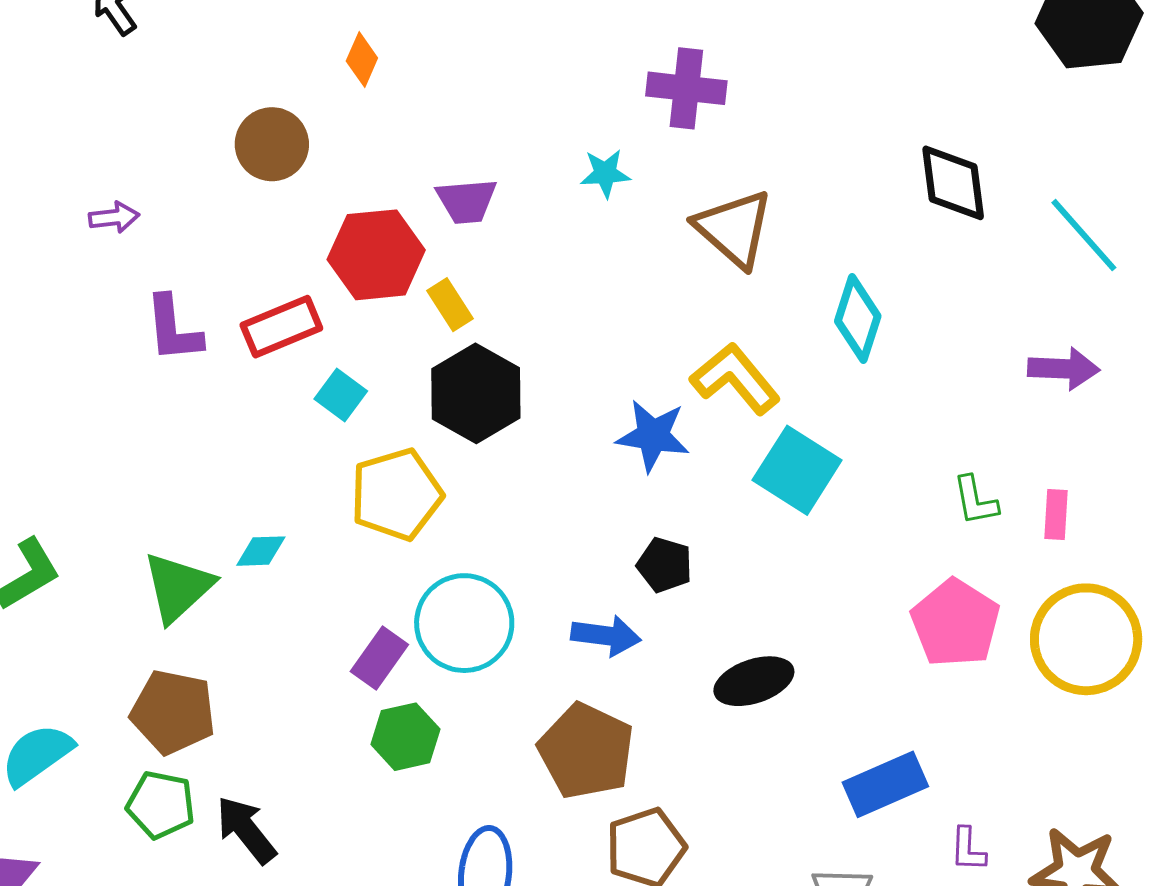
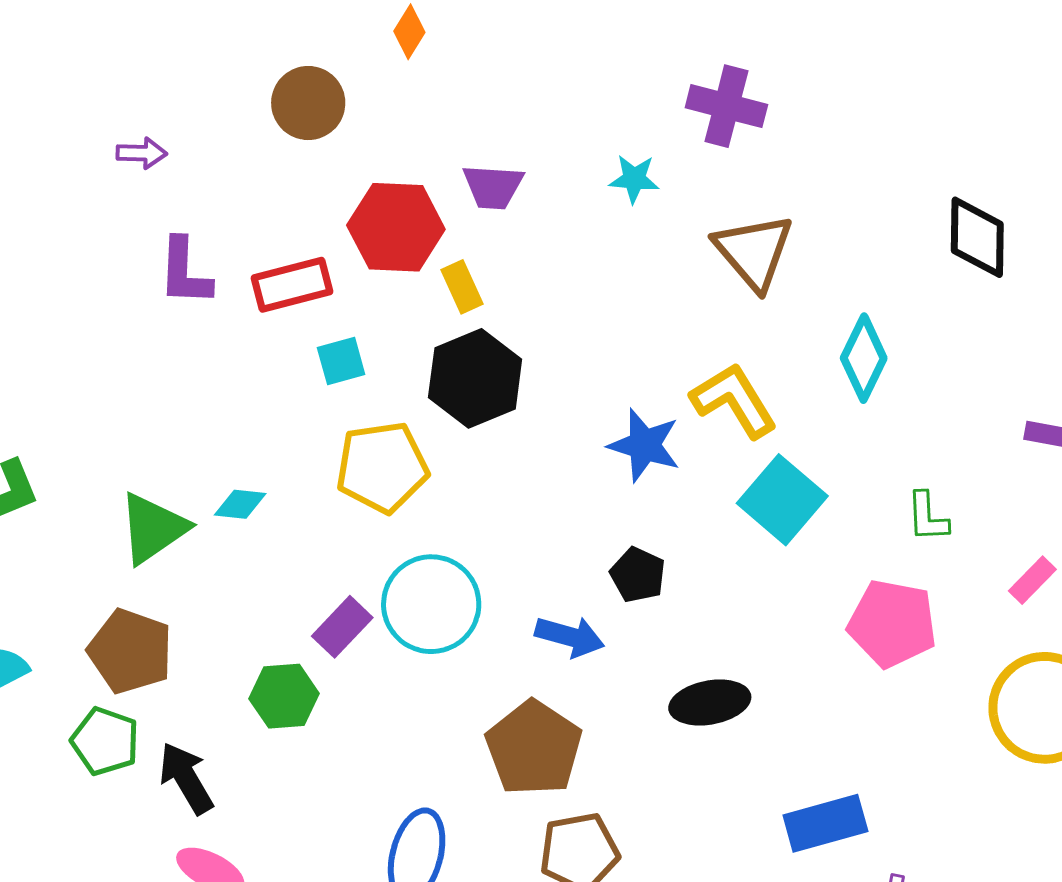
cyan square: (341, 395) -> (341, 361), turned 30
green L-shape: (975, 501) -> (927, 517), moved
pink rectangle: (1056, 515) -> (1032, 580), turned 33
pink pentagon: (955, 623) -> (892, 624), moved, turned -30
green hexagon: (405, 737) -> (284, 696), moved

